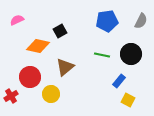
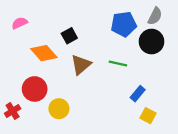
gray semicircle: (141, 21) -> (155, 16), moved
orange diamond: (38, 46) -> (44, 53), turned 35
black circle: (131, 54) -> (152, 42), moved
brown triangle: (65, 67) -> (81, 65), moved

